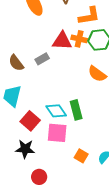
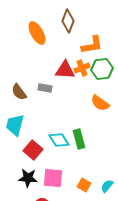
orange cross: (79, 39) -> (82, 68), turned -35
gray rectangle: (42, 59) -> (45, 88), turned 40
pink square: (57, 133) -> (53, 178), moved

